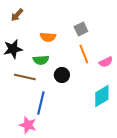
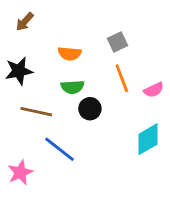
green semicircle: (41, 60) -> (73, 87), moved
blue line: (41, 103) -> (59, 149), turned -65
pink star: (28, 125) -> (20, 173), moved, turned 30

